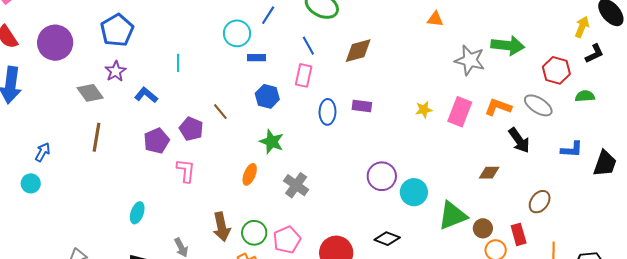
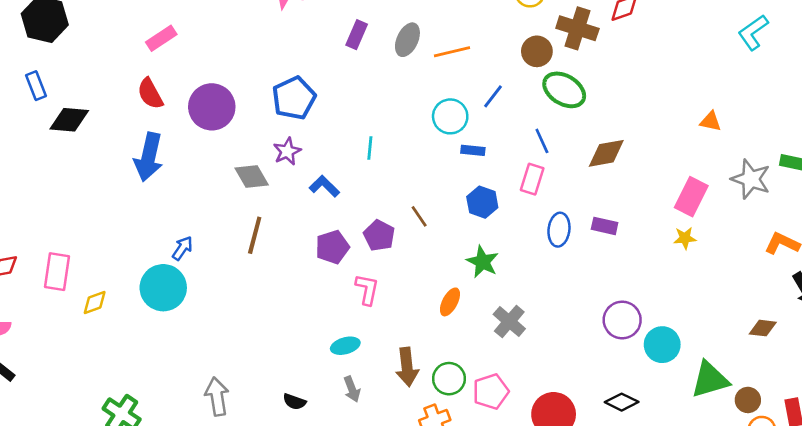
pink rectangle: (460, 112) -> (691, 197), moved
cyan circle: (31, 183) -> (163, 288), size x1.8
cyan ellipse: (137, 213) -> (345, 346), moved, turned 50

